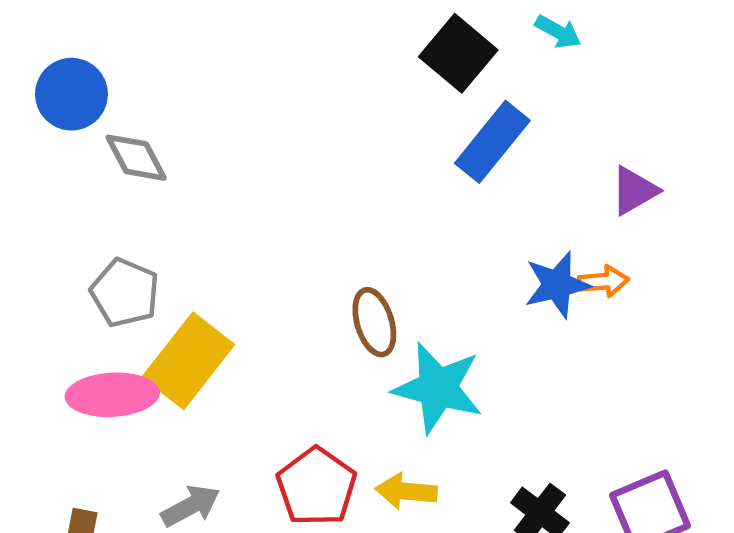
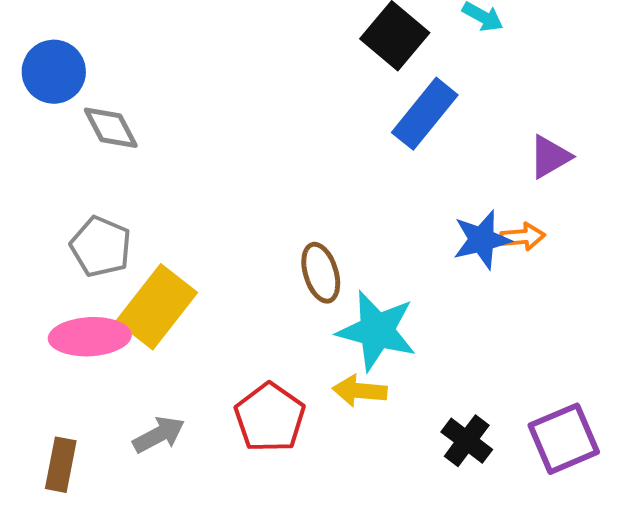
yellow arrow: (406, 491) -> (360, 391), moved

